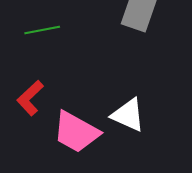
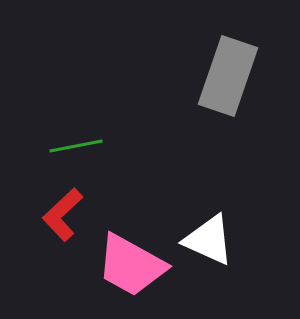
green line: (42, 30) -> (76, 146), moved

